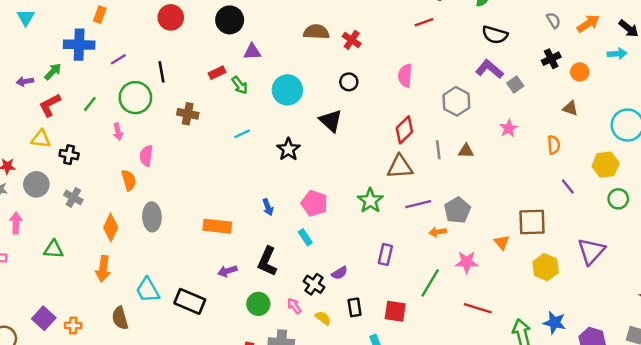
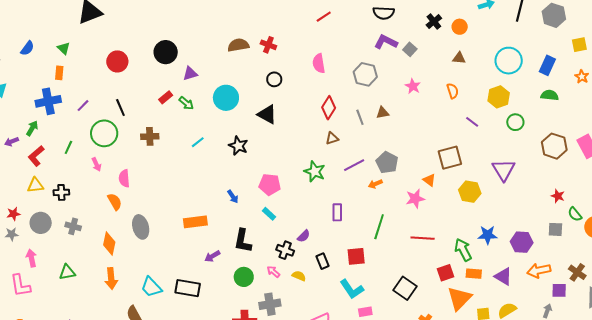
brown triangle: (400, 167) -> (332, 138), size x0.6
pink star: (467, 262) -> (415, 199), moved

